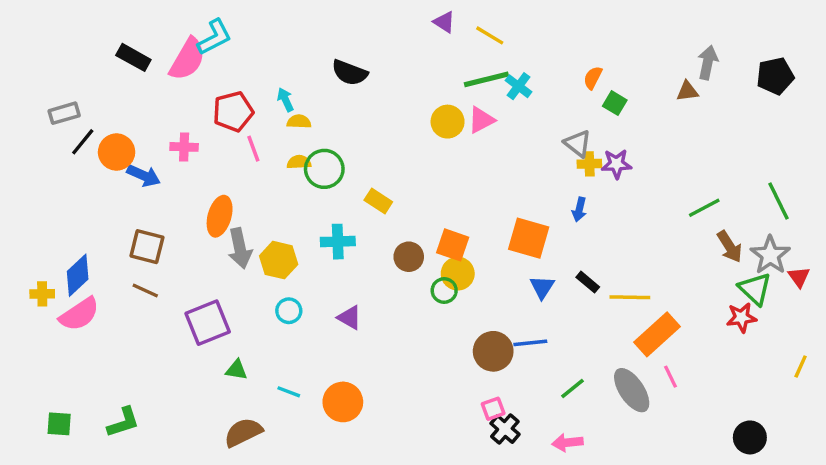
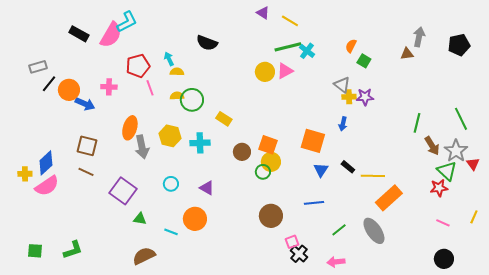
green line: (704, 208) -> (417, 123), turned -48
yellow hexagon: (279, 260) -> (170, 136), moved
purple square: (208, 323) -> (123, 191), turned -32
brown circle: (493, 351) -> (271, 216), moved
pink line: (670, 377) -> (443, 223), moved, turned -40
orange circle: (343, 402) -> (195, 219), moved

